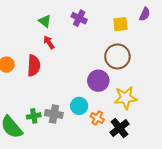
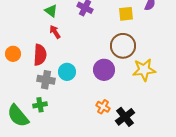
yellow star: (126, 98) -> (144, 70), moved
cyan circle: (79, 106) -> (67, 72), moved
gray cross: (54, 114) -> (46, 80), moved

